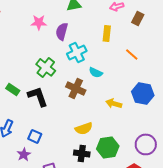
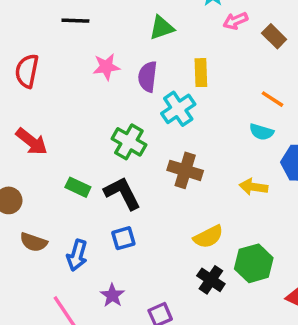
brown rectangle: (138, 18) -> (274, 36), turned -64
yellow rectangle: (107, 33) -> (201, 73), moved
cyan semicircle: (96, 72) -> (261, 132), moved
blue square: (35, 136) -> (123, 238), moved, turned -32
black cross: (82, 153) -> (211, 280), turned 35

